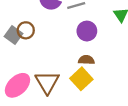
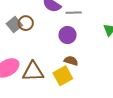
purple circle: (87, 31) -> (68, 35), moved
brown triangle: (47, 82) -> (33, 72), turned 45

